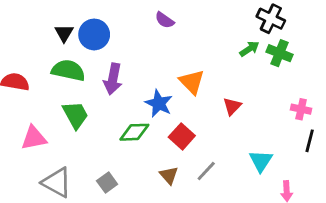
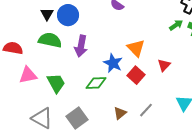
green trapezoid: (75, 115) -> (56, 83), moved
red square: (182, 136) -> (136, 75), moved
pink triangle: (34, 138) -> (28, 75), moved
brown triangle: (169, 175) -> (120, 113), turned 32
gray square: (107, 182) -> (77, 118), size x1.5

